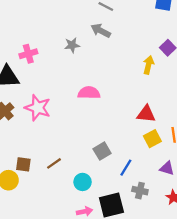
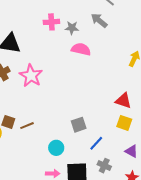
pink cross: (28, 54) -> (51, 22), moved
pink semicircle: (89, 93) -> (81, 49), moved
yellow square: (152, 139) -> (124, 123), turned 35
brown line: (54, 163) -> (27, 126), moved

